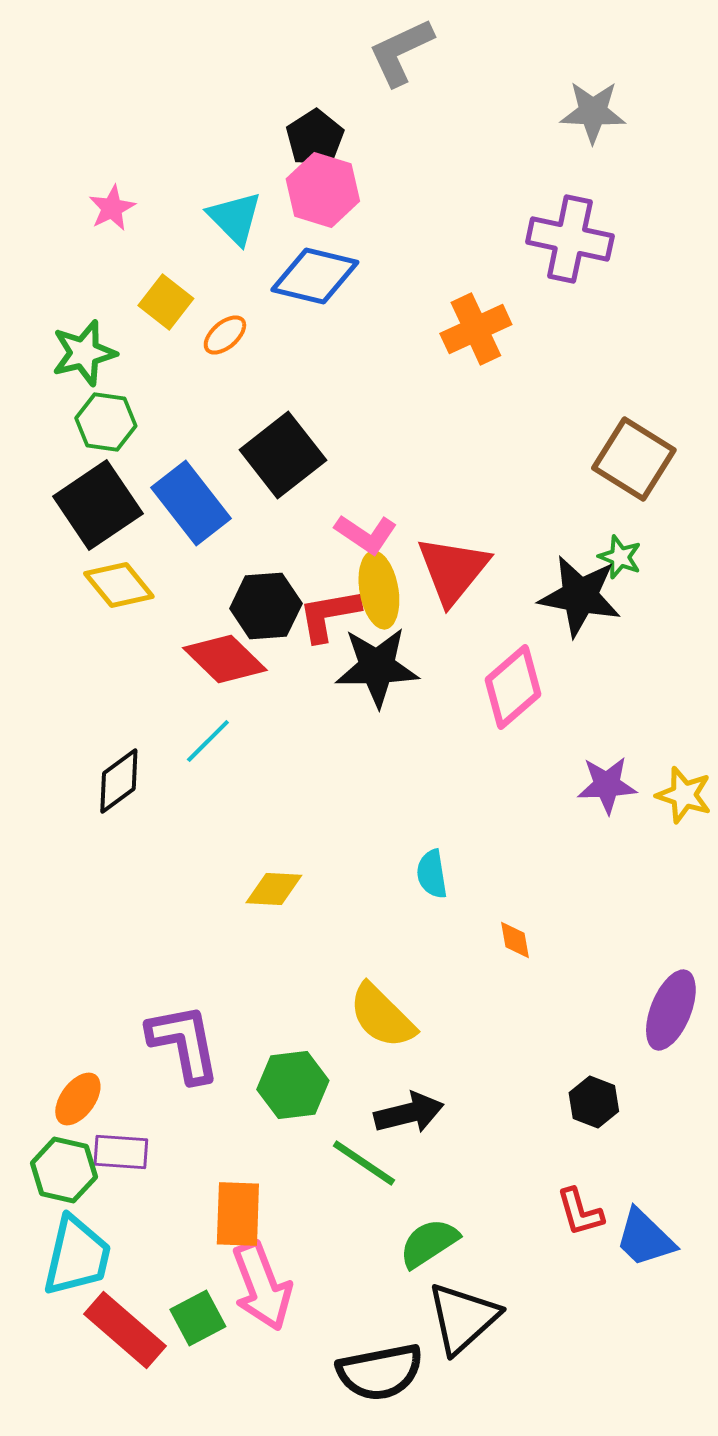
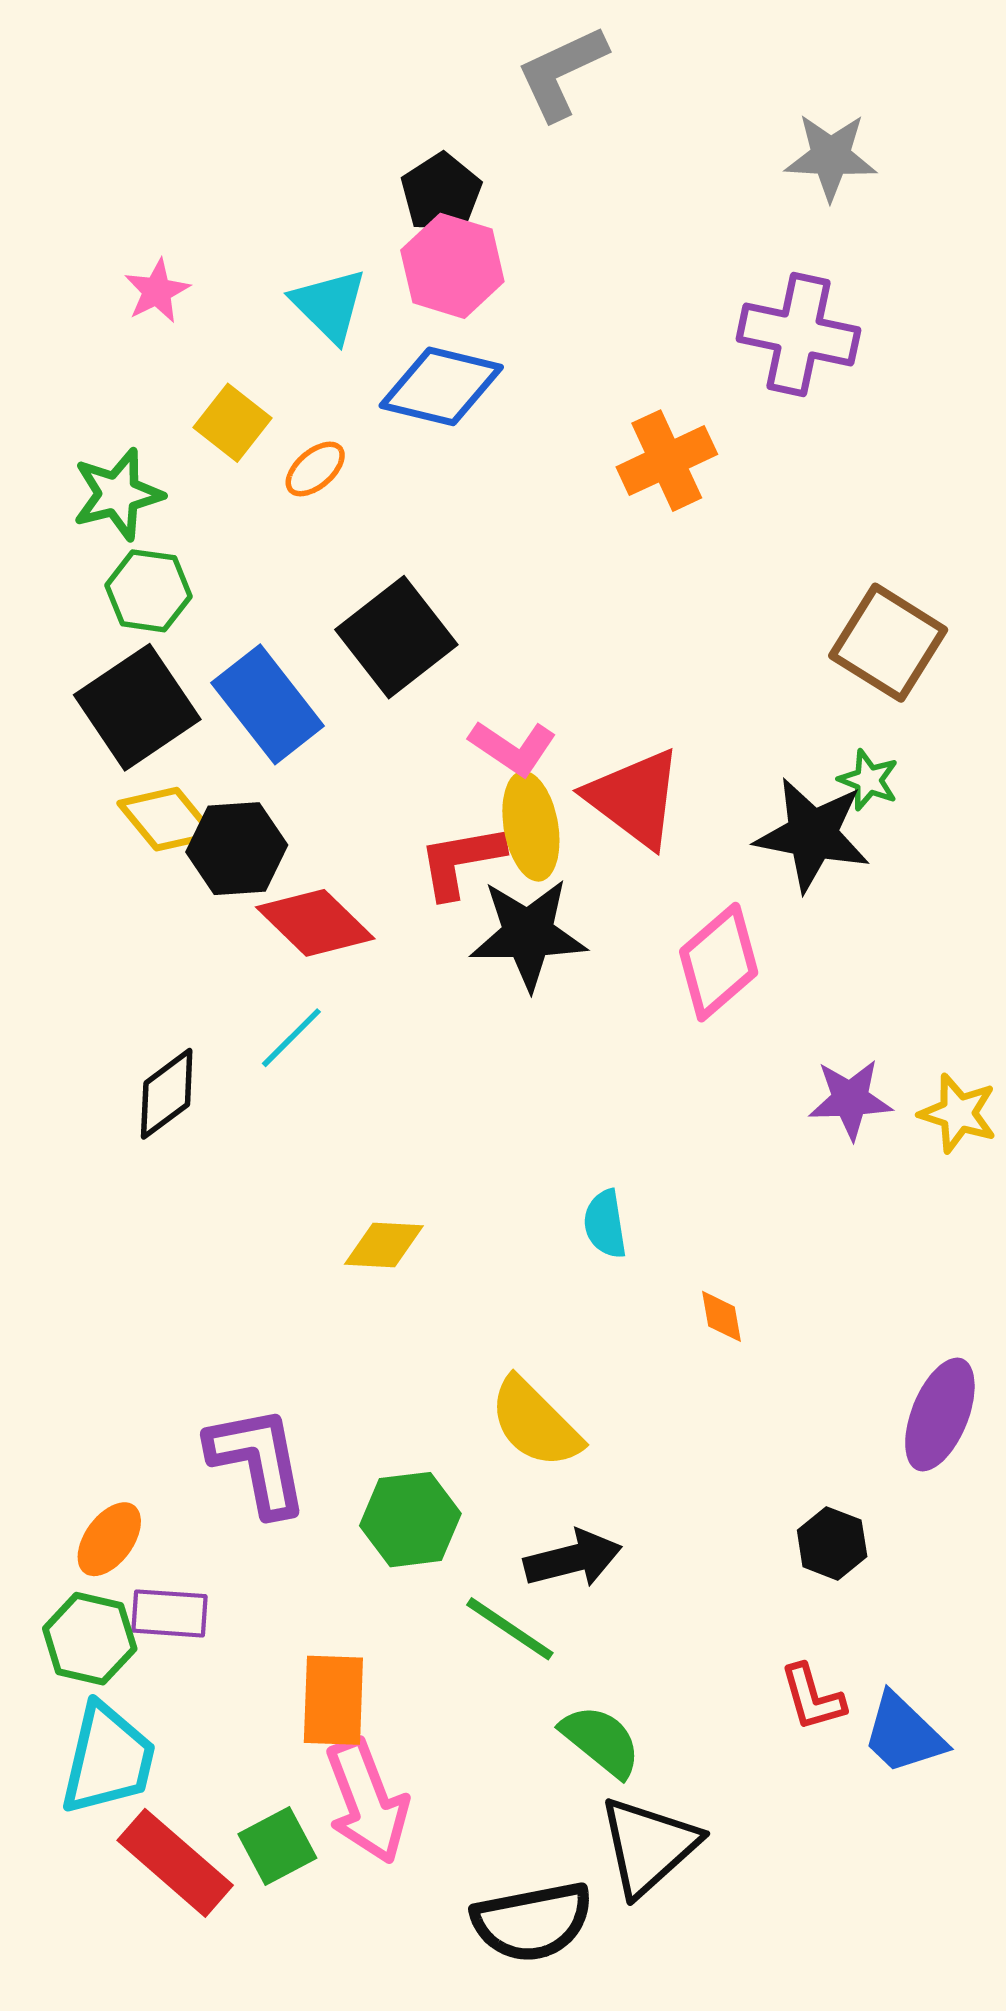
red triangle: (453, 570) -> (635, 798), turned -32
black hexagon: (266, 606) -> (237, 849), moved
green semicircle: (429, 1243) -> (601, 1741), turned 72

